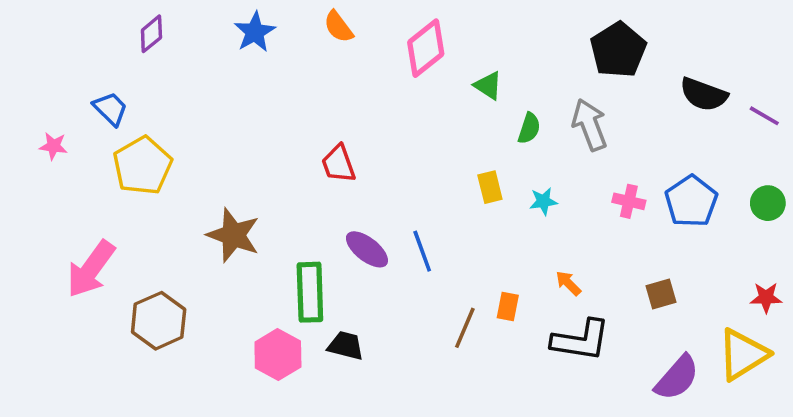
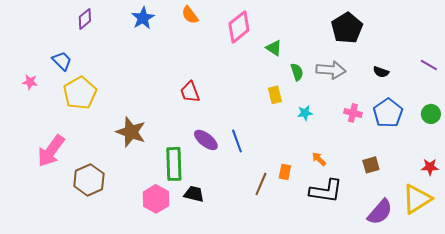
black semicircle: (704, 94) -> (381, 72), moved, size x0.6
gray arrow: (590, 125) -> (331, 70), turned 116
green semicircle: (529, 128) -> (297, 72), turned -36
yellow rectangle: (490, 187) -> (275, 95), moved

